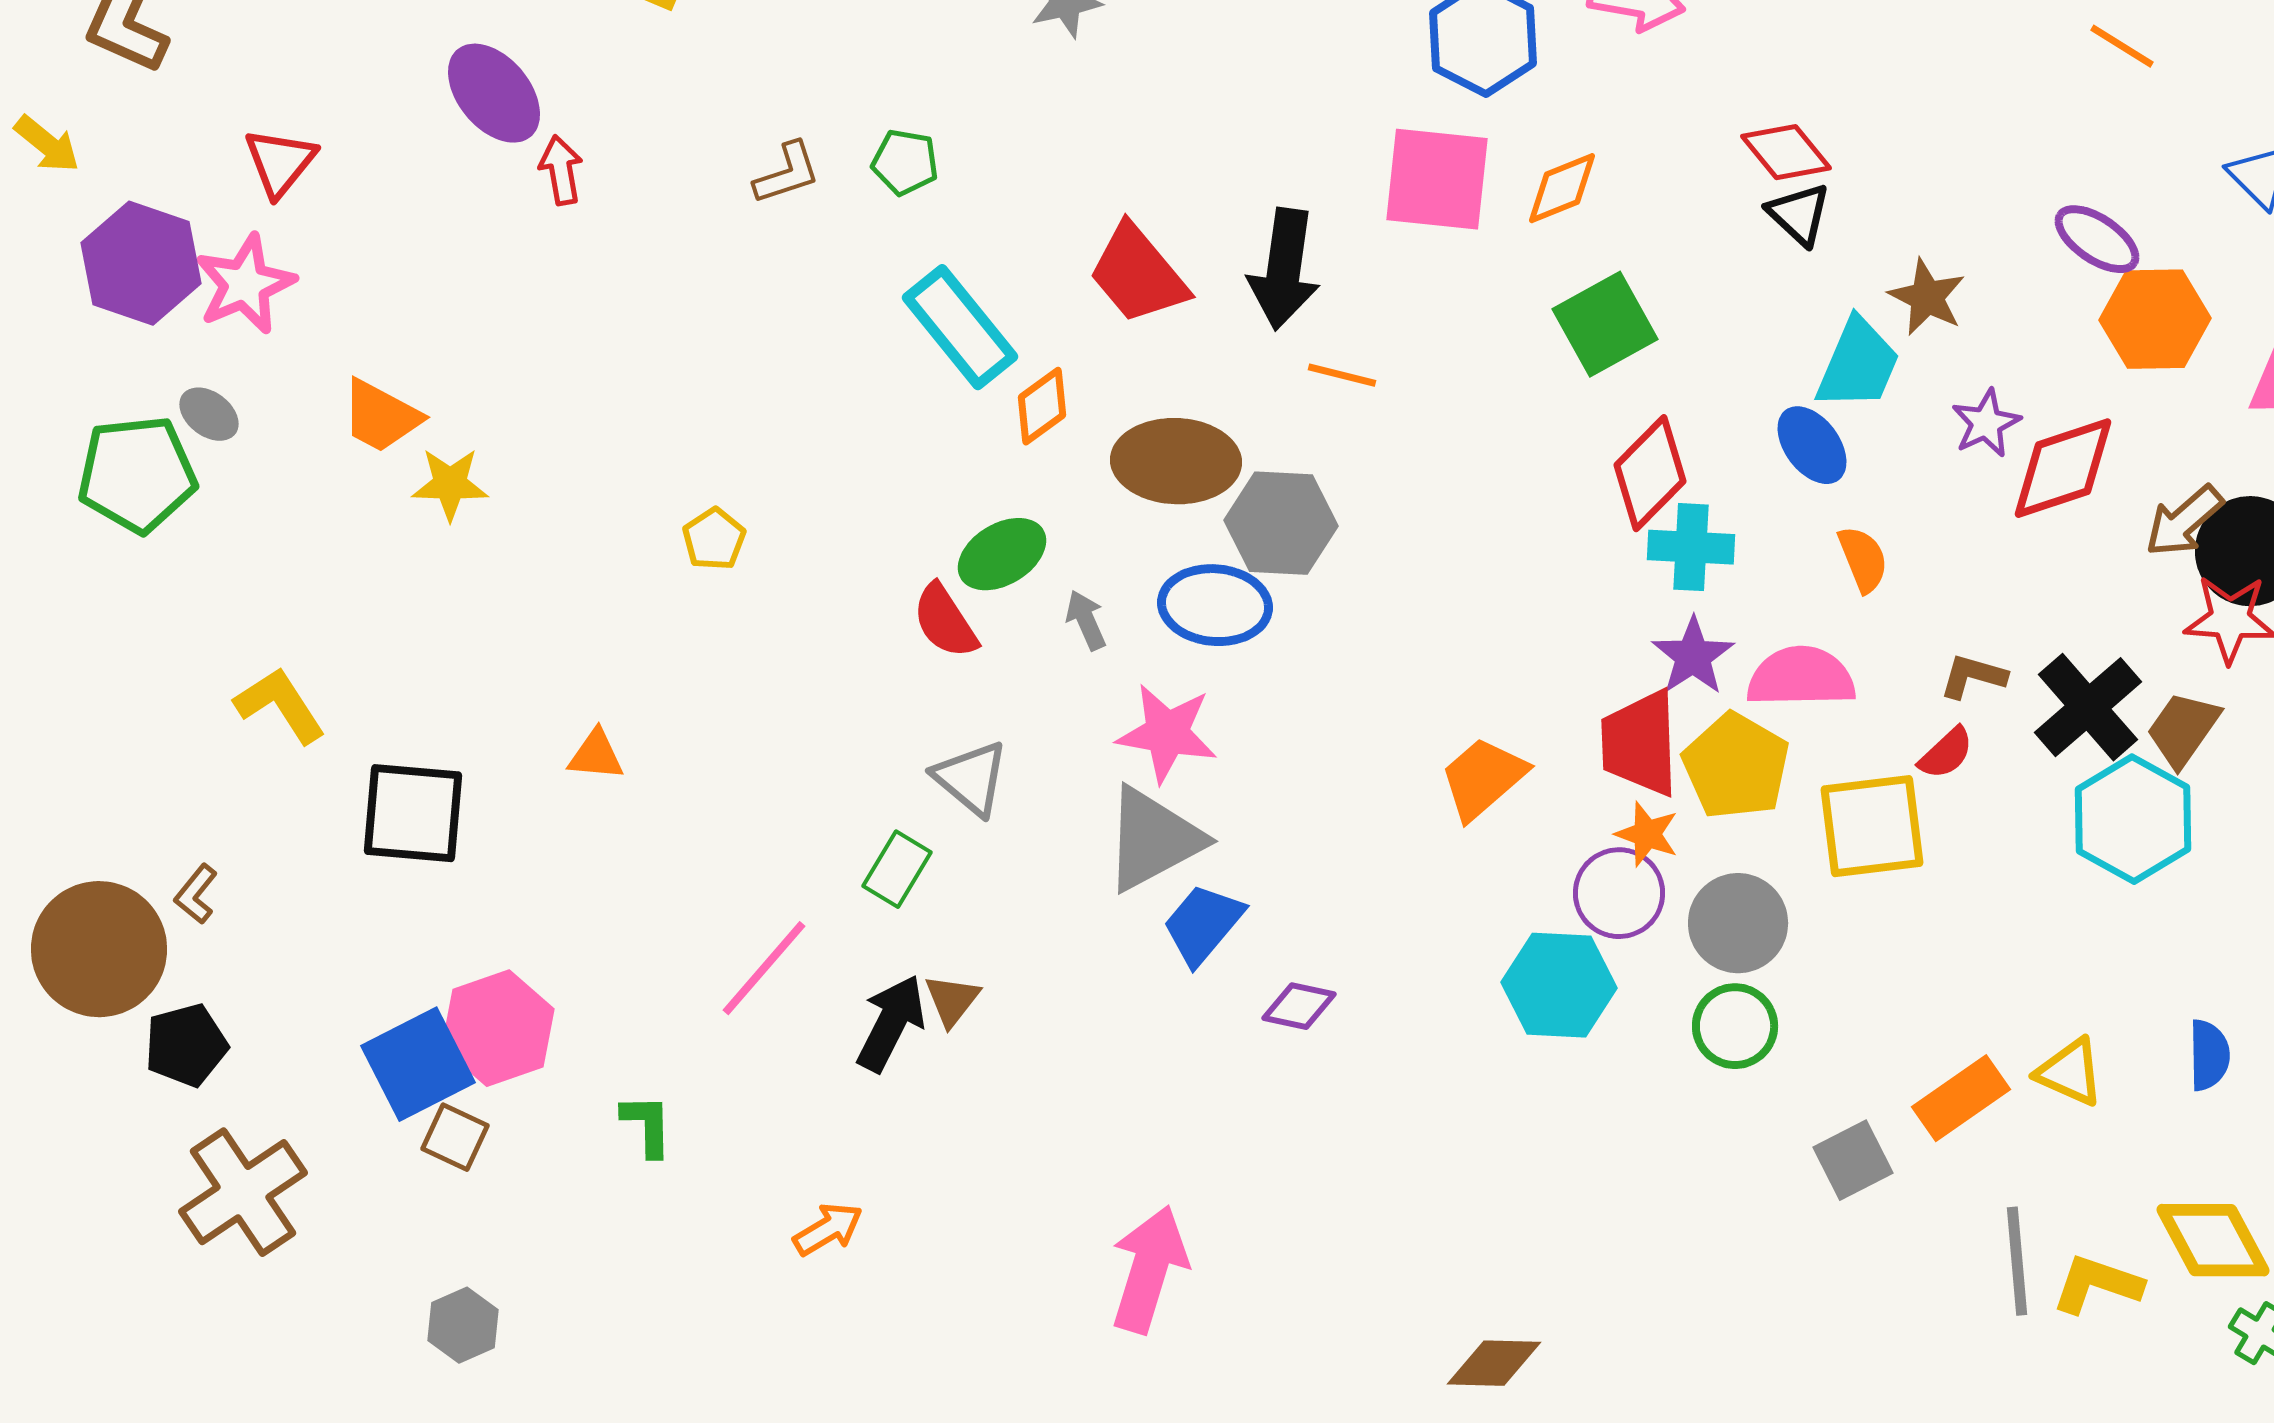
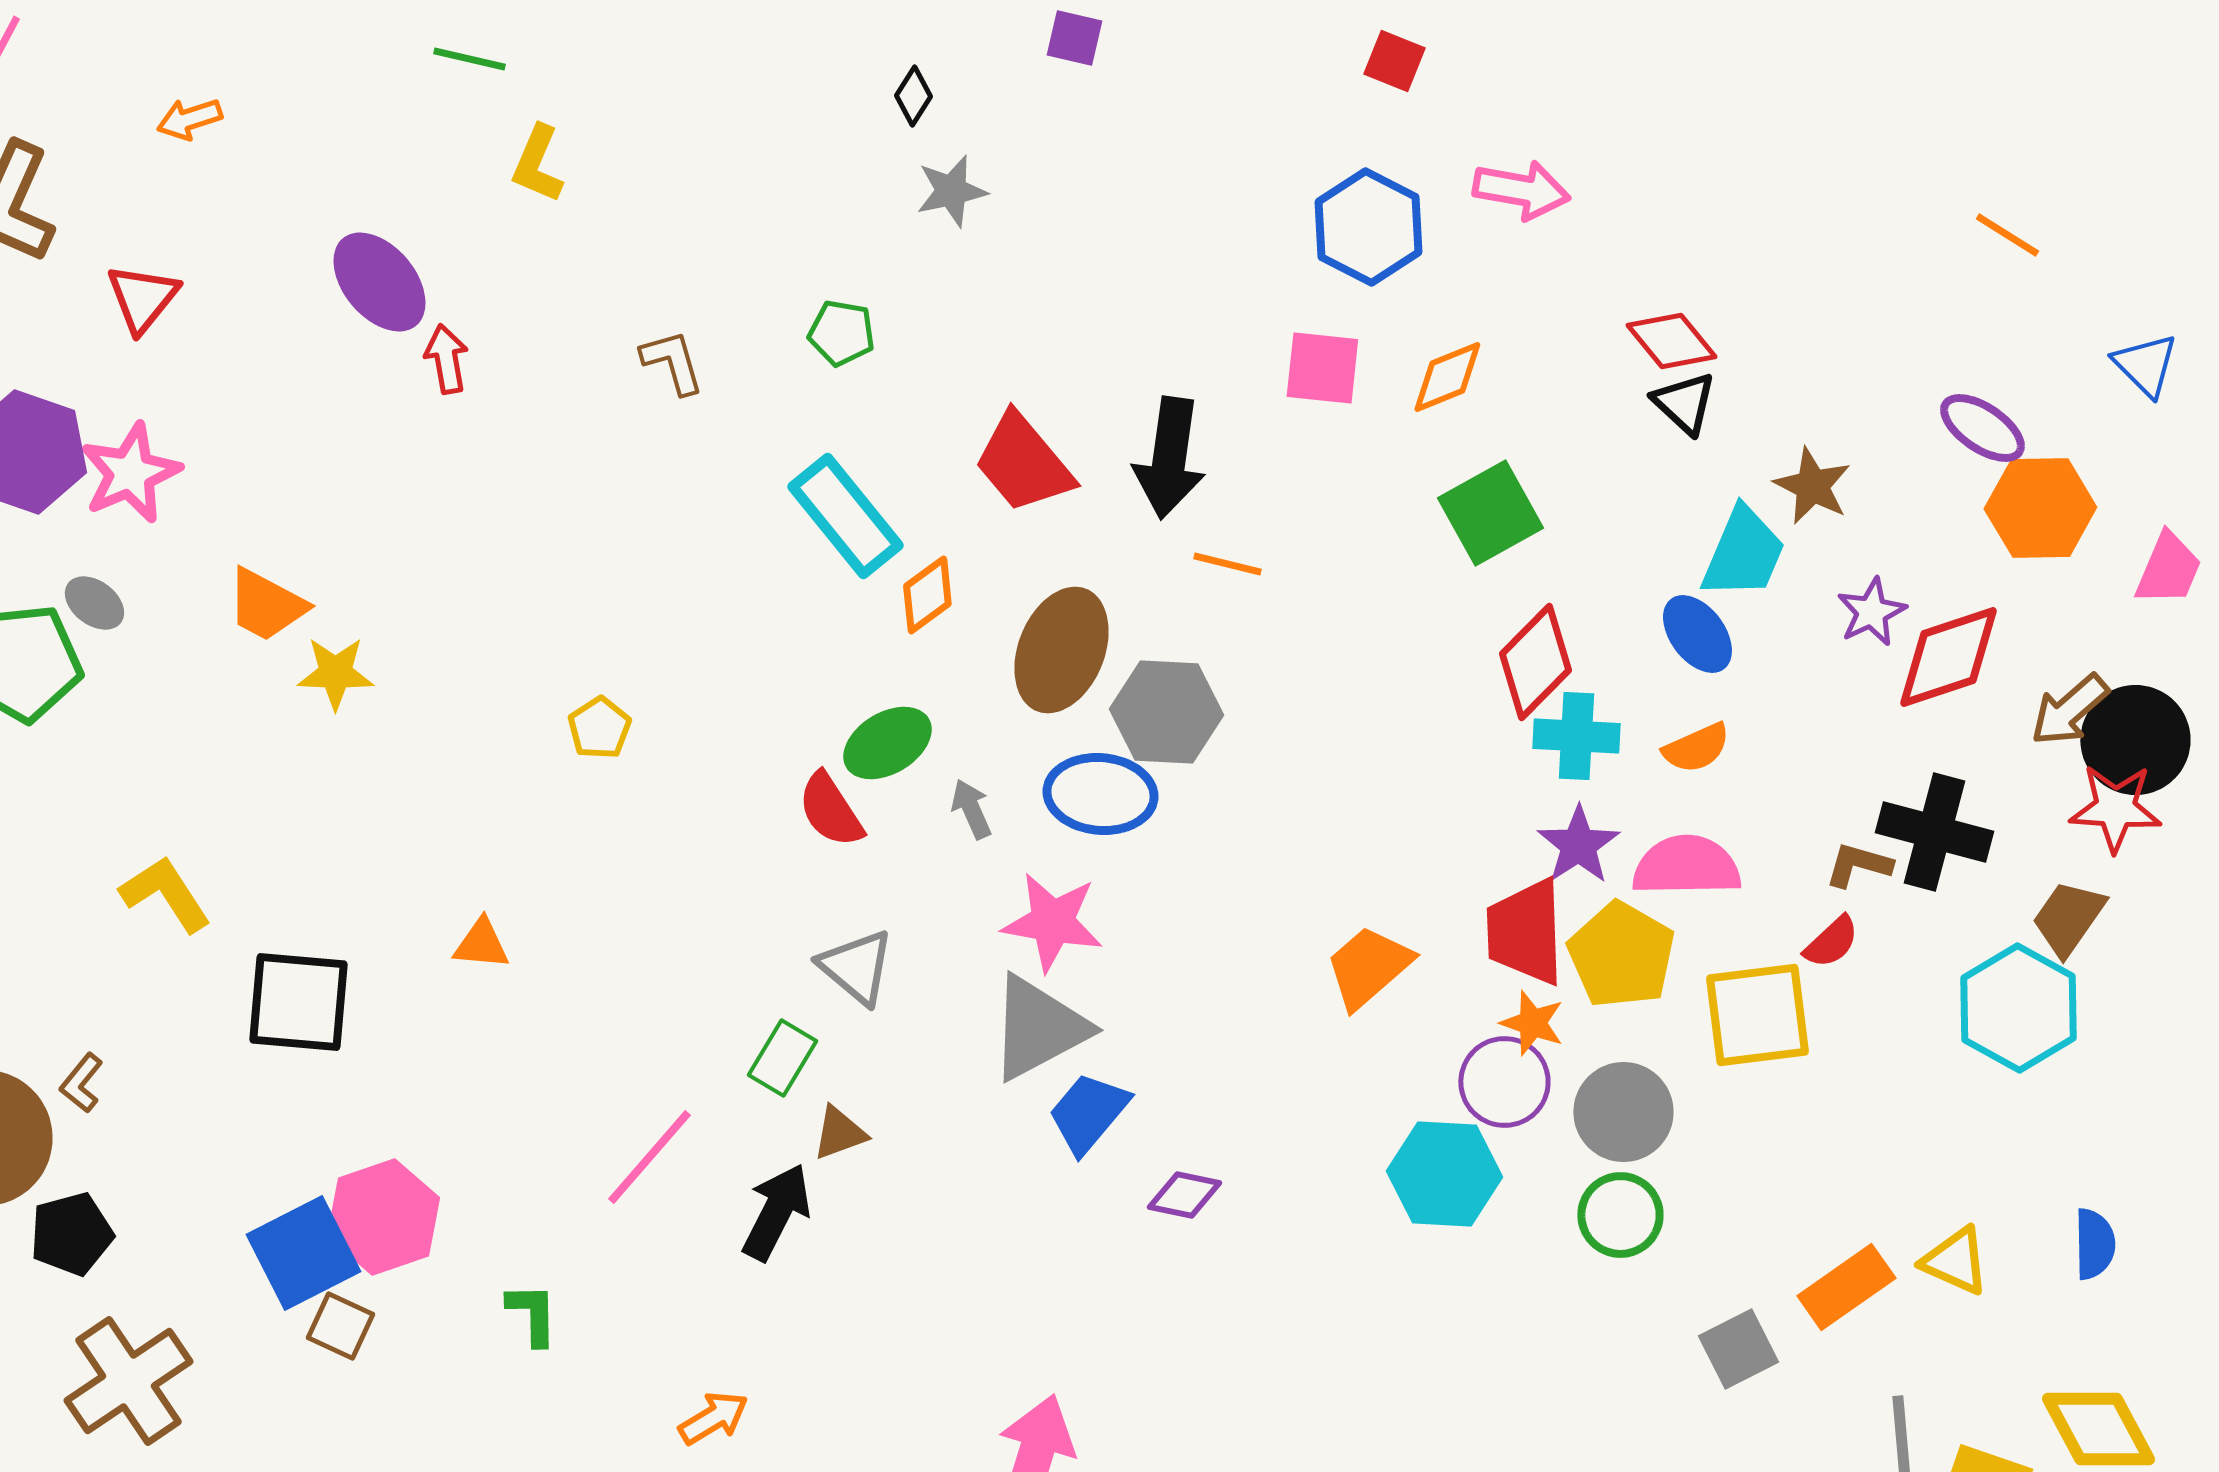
red triangle: (280, 162) -> (142, 298), moved
green pentagon: (905, 162) -> (841, 333), moved
brown L-shape: (787, 173) -> (672, 362), turned -88
pink square: (1437, 179) -> (1322, 368), size x0.7
brown ellipse: (1176, 461) -> (1061, 650), turned -70
orange semicircle: (1863, 559) -> (1696, 748), moved, turned 88
black cross: (2088, 707) -> (1934, 832), moved, turned -34
brown triangle: (952, 1000) -> (839, 1133), moved, turned 32

